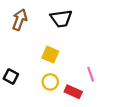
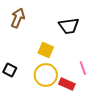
black trapezoid: (61, 19) -> (69, 26), moved
yellow circle: (50, 82) -> (46, 75), size x1.5

